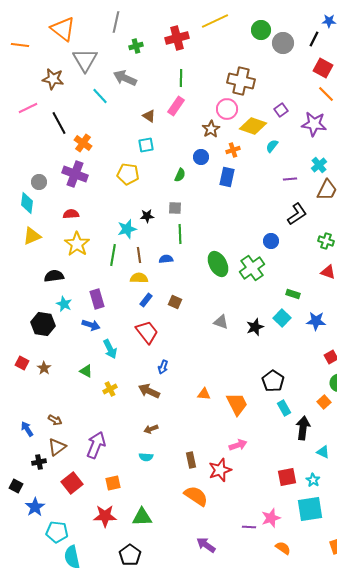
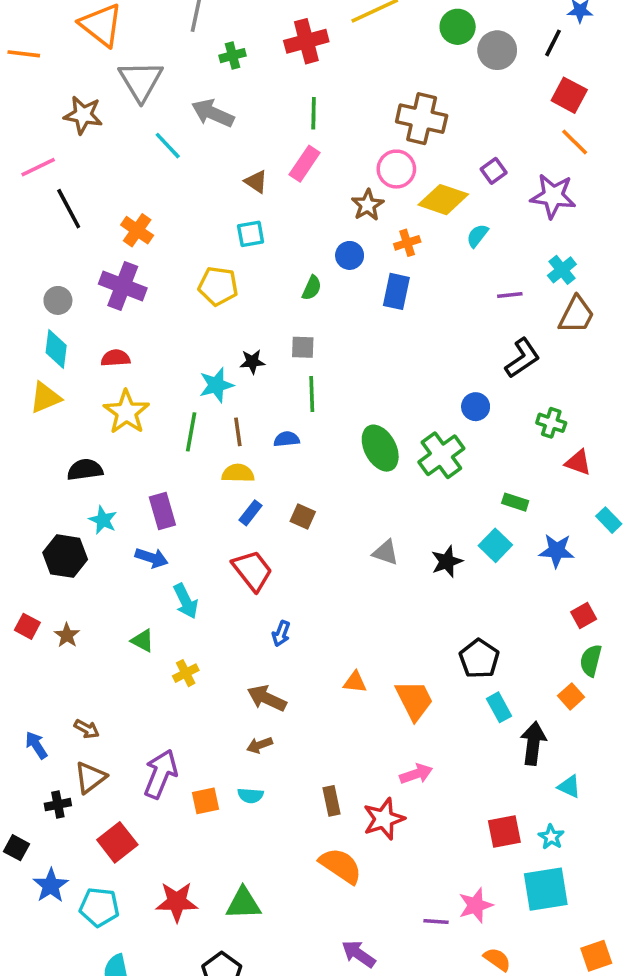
black line: (59, 123) -> (69, 209), moved
cyan diamond: (27, 203) -> (56, 349), moved
green cross: (326, 241) -> (551, 423), moved
brown arrow: (149, 391) -> (267, 698), moved
orange square: (113, 483) -> (206, 801), moved
cyan pentagon: (57, 532) -> (99, 907), moved

